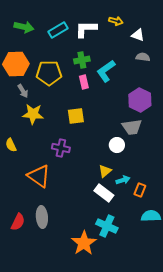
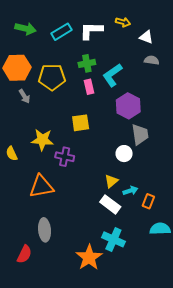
purple hexagon: (140, 100) -> (128, 106), moved
yellow star: (33, 114) -> (42, 140), moved
gray trapezoid: (132, 127) -> (140, 134), turned -90
orange triangle: (39, 176) -> (41, 186), turned -45
red semicircle: (18, 222) -> (24, 254), moved

